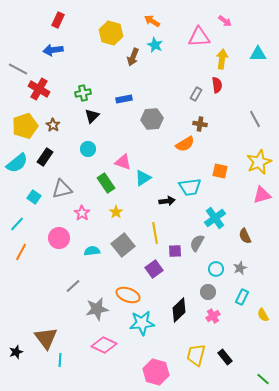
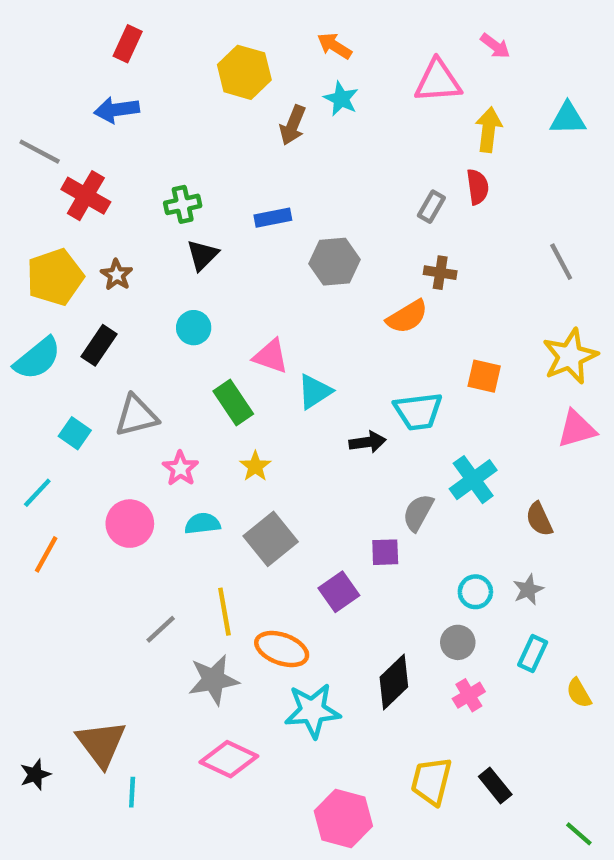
yellow line: (155, 233) -> (224, 612), moved
gray semicircle: (197, 243) -> (418, 513), moved
cyan semicircle: (92, 251) -> (202, 524), moved

